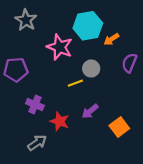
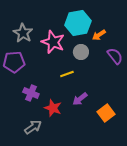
gray star: (26, 20) -> (23, 33), moved
purple semicircle: (129, 63) -> (115, 56), turned 120
gray circle: (91, 68) -> (81, 52), moved

